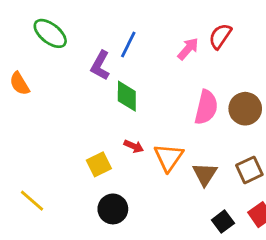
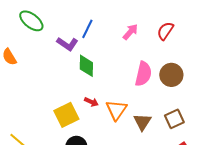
red semicircle: (220, 36) -> (165, 31), moved
purple L-shape: (100, 65) -> (67, 44), turned -85
yellow square: (99, 164) -> (66, 115), size x1.4

